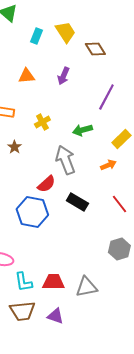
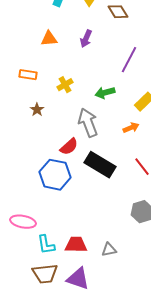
black rectangle: (77, 202) -> (100, 165), size x1.4
gray triangle: (86, 287) -> (109, 250), size x0.7
purple triangle: (55, 316) -> (78, 279), size x1.4

